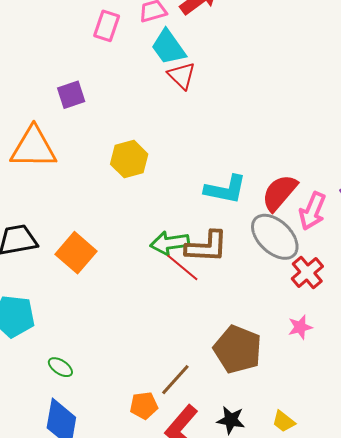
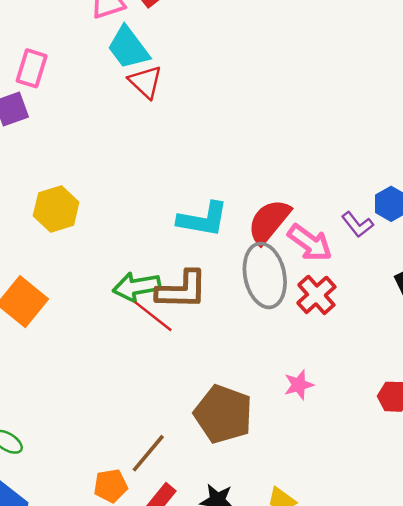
pink rectangle: (107, 26) -> (32, 68), moved
yellow hexagon: (129, 159) -> (56, 209), moved
pink arrow: (313, 211) -> (310, 243), turned -75
gray ellipse: (275, 237) -> (265, 275), turned 36
red cross: (307, 272) -> (316, 295), moved

